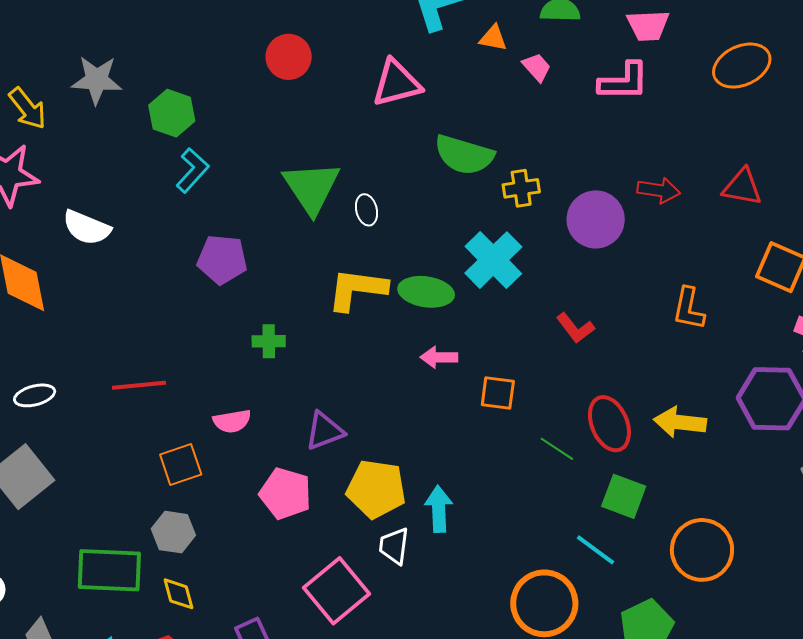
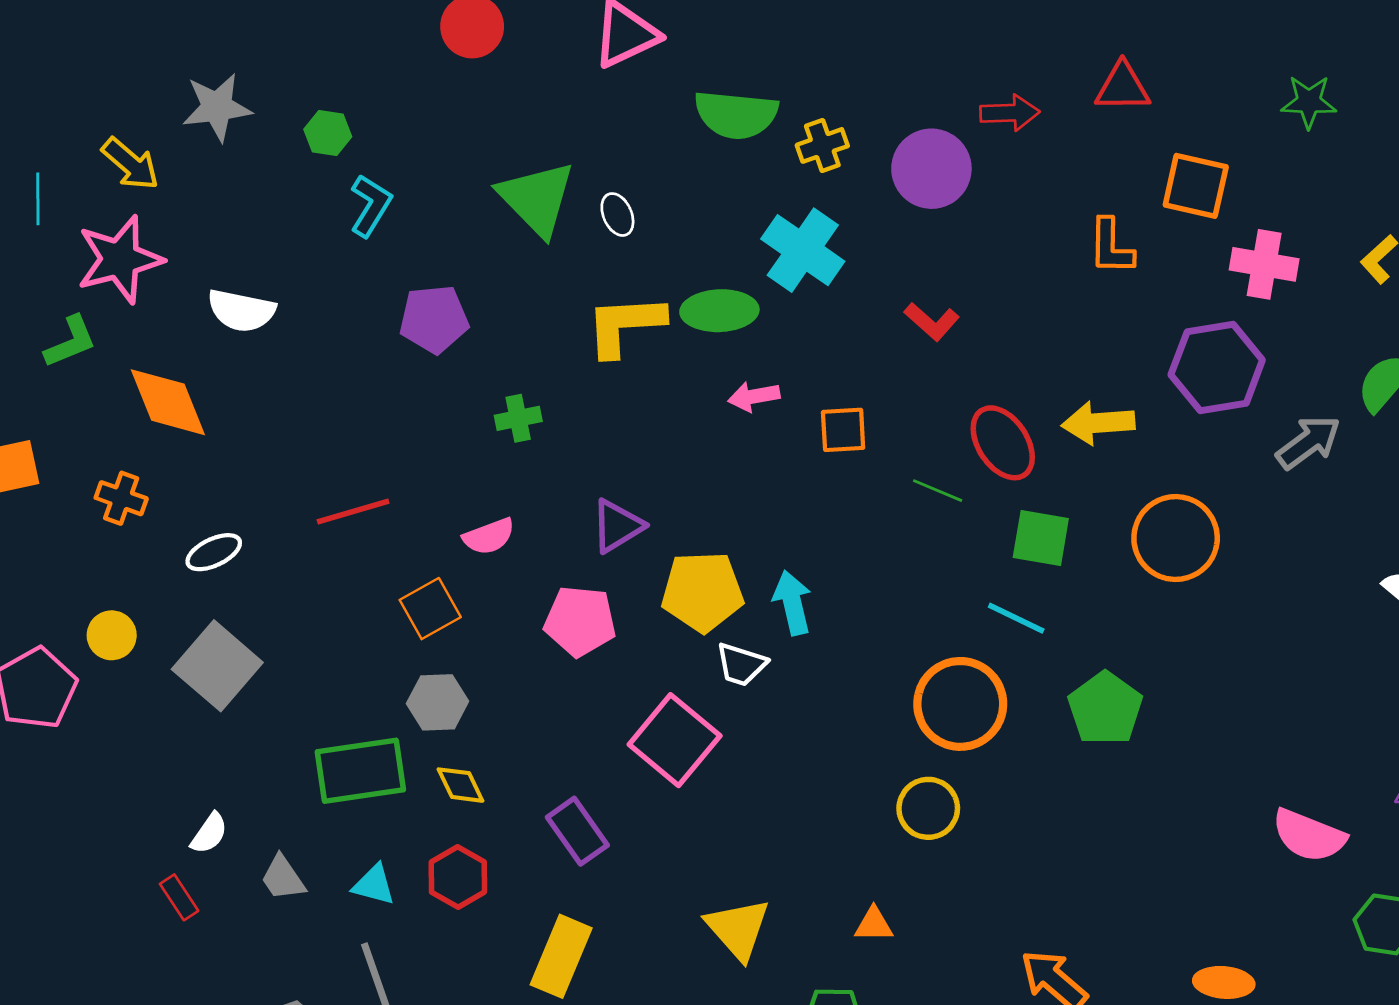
green hexagon: (172, 113) -> (328, 133), size x0.7
orange L-shape: (689, 309) -> (1111, 247), moved
white trapezoid: (394, 546) -> (741, 664), turned -69
orange circle: (702, 550) -> (1176, 538), moved

